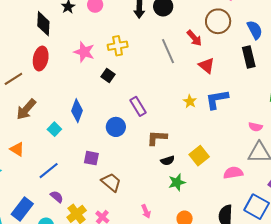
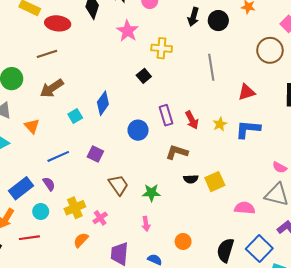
red arrow: (194, 38) -> (192, 120), moved
pink star: (84, 52) -> (128, 31), moved
red ellipse: (41, 59) -> (58, 23), moved, turned 70
red triangle: (207, 65) -> (247, 92), turned 48
purple square: (91, 158) -> (95, 154), moved
black semicircle: (168, 161) -> (191, 179), moved
green star: (177, 182) -> (151, 193), moved
purple semicircle: (57, 197) -> (49, 184), moved

